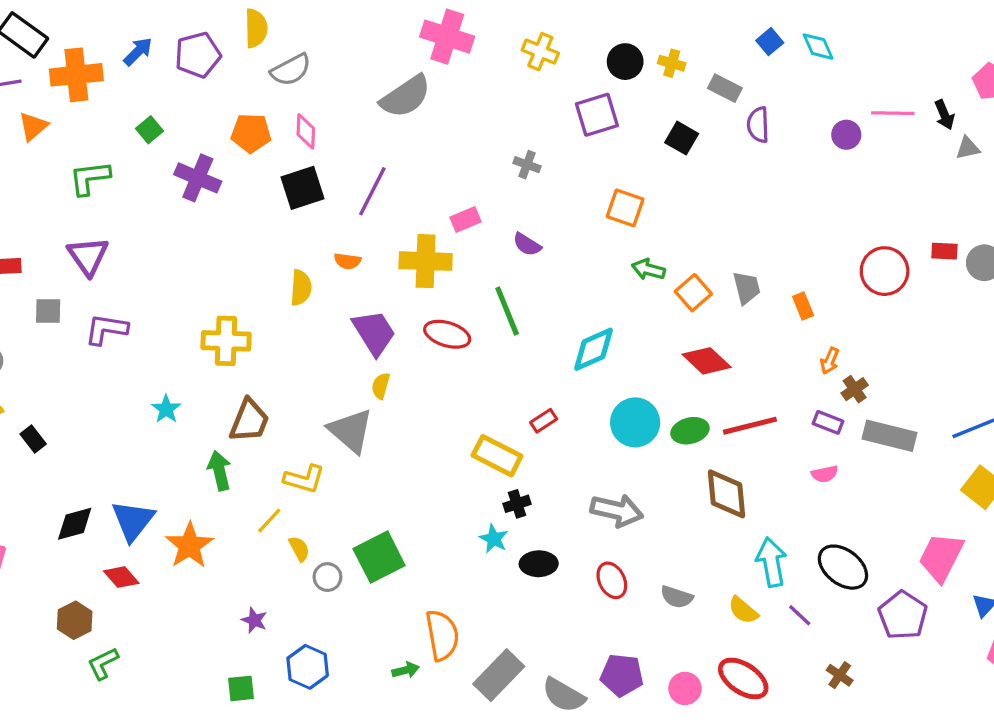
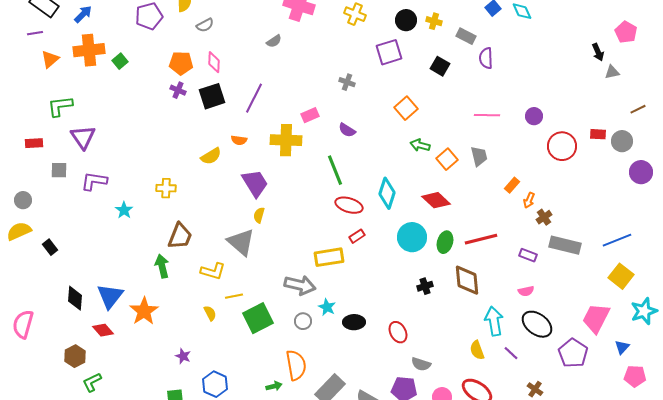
blue arrow: (138, 52) -> (83, 14), moved
gray semicircle: (291, 70) -> (205, 25), size x0.7
orange cross: (76, 75) -> (89, 50), moved
gray semicircle: (406, 96) -> (274, 41), size x0.5
pink line: (893, 113) -> (487, 115), moved
purple circle: (846, 135) -> (534, 116), moved
green L-shape: (90, 178) -> (60, 106), moved
purple cross: (198, 178) -> (178, 90), moved, size x0.6
orange square: (625, 208) -> (406, 108), turned 30
yellow semicircle: (301, 288) -> (211, 156), turned 55
orange rectangle: (803, 306) -> (512, 185), moved, turned 63
red ellipse: (447, 334) -> (349, 205), moved
yellow cross: (226, 341) -> (166, 188), size x0.7
cyan diamond: (594, 349) -> (387, 193), turned -48
red diamond: (707, 361) -> (436, 200), moved
cyan star: (166, 409) -> (124, 210), moved
purple rectangle: (828, 422) -> (528, 255), moved
green ellipse: (690, 431) -> (445, 242), turned -60
yellow rectangle: (497, 456) -> (329, 257), turned -36
pink semicircle: (825, 474) -> (526, 291), moved
black cross: (517, 504) -> (425, 286), moved
gray arrow: (617, 511) -> (300, 285), moved
yellow line: (269, 520) -> (234, 296), moved, turned 36
black diamond: (75, 524) -> (75, 298), turned -70
gray circle: (327, 577) -> (303, 321), moved
gray semicircle: (677, 597) -> (421, 364), moved
yellow semicircle: (743, 610) -> (477, 350), turned 30

